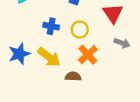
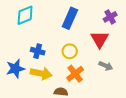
blue cross: (51, 26) -> (38, 51), moved
yellow arrow: (49, 57) -> (41, 73), turned -30

